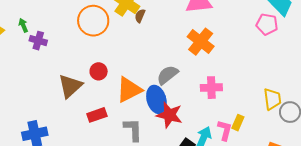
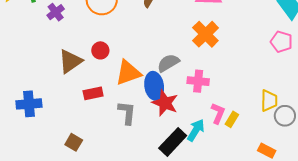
pink pentagon: (267, 24) -> (281, 42), moved
purple cross: (38, 41) -> (56, 12), moved, turned 30
pink cross: (211, 88) -> (198, 81), moved
pink L-shape: (225, 130) -> (218, 113), moved

